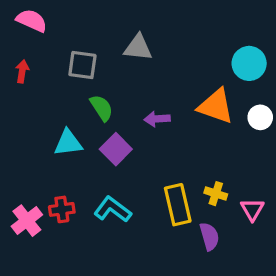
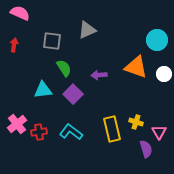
gray triangle: (138, 48) -> (87, 30), turned -30
pink cross: (27, 221) -> (17, 124), moved
purple semicircle: (209, 236) -> (146, 149), moved

